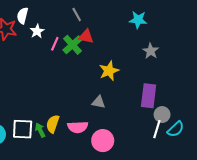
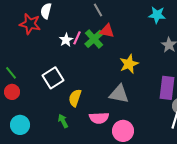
white star: (37, 31) -> (66, 40), moved
gray triangle: (99, 102) -> (119, 94), size x1.5
yellow semicircle: (53, 124) -> (75, 98), moved
white square: (23, 129) -> (53, 78), moved, turned -35

